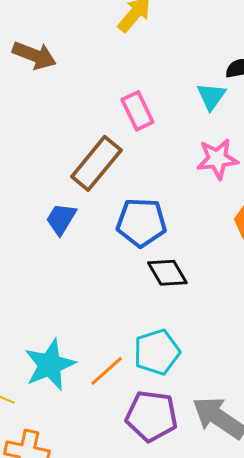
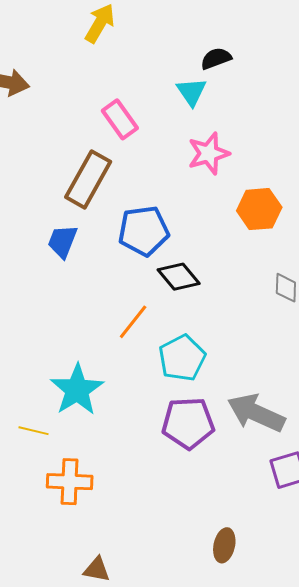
orange line: (107, 371) -> (133, 322), moved

